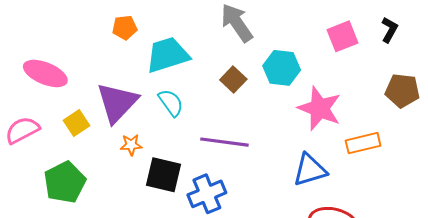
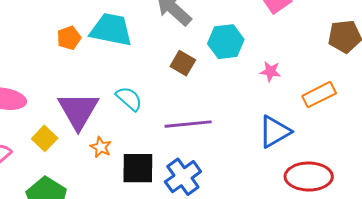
cyan trapezoid: (168, 55) -> (111, 30), moved, turned 42
pink star: (320, 108) -> (270, 71), size x0.5
orange star: (131, 145) -> (101, 147), turned -30

